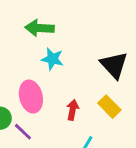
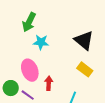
green arrow: (39, 28) -> (29, 22), turned -60
red arrow: (73, 110) -> (49, 83), moved

